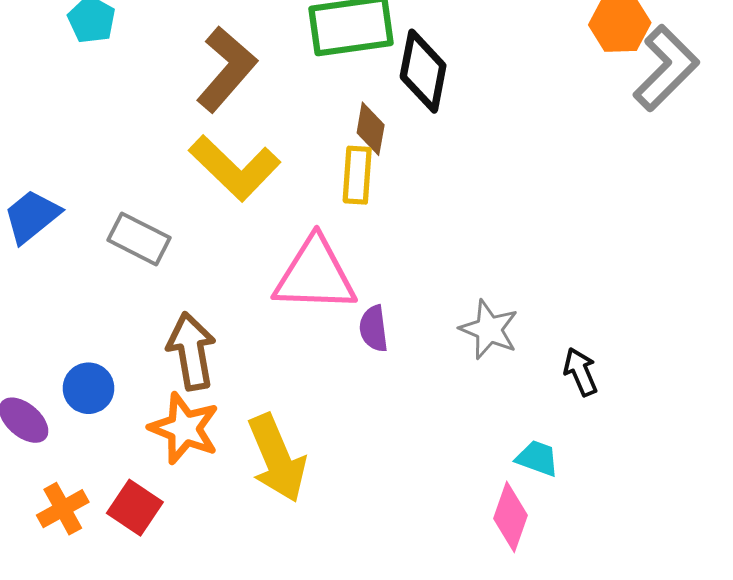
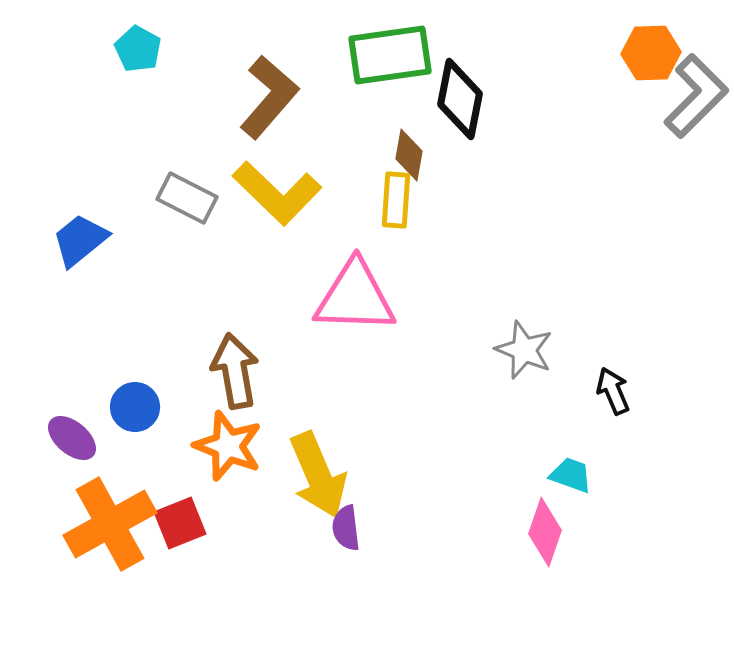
gray rectangle: (139, 239) -> (187, 198), moved
purple semicircle: (374, 329) -> (346, 528), moved
red square: (135, 508) -> (180, 523), turned 34
orange cross: (63, 509) -> (110, 524), size x1.8

